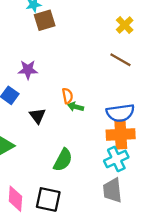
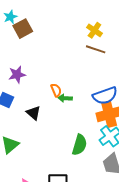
yellow cross: (125, 25) -> (94, 30), moved
green semicircle: (63, 160) -> (79, 145), moved

